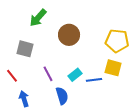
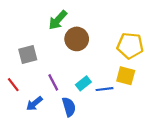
green arrow: (38, 18) -> (58, 20), moved
gray square: (25, 49) -> (28, 55), turned -30
blue arrow: (24, 99) -> (34, 104), moved, turned -112

